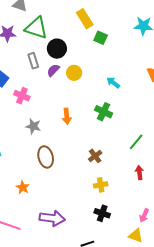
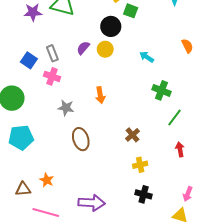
black circle: (57, 49) -> (111, 26), moved
gray rectangle: (33, 61) -> (52, 53), moved
green cross: (104, 112) -> (161, 90), moved
orange star: (23, 187) -> (47, 180), moved

